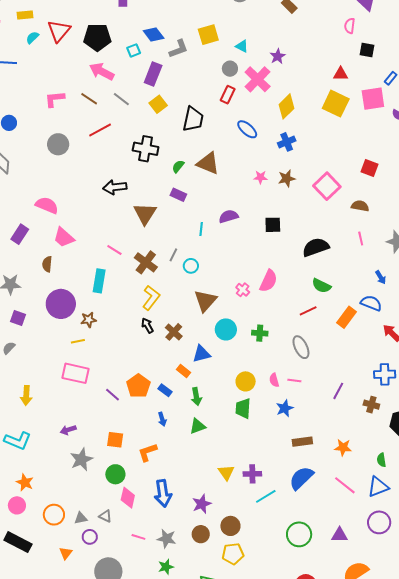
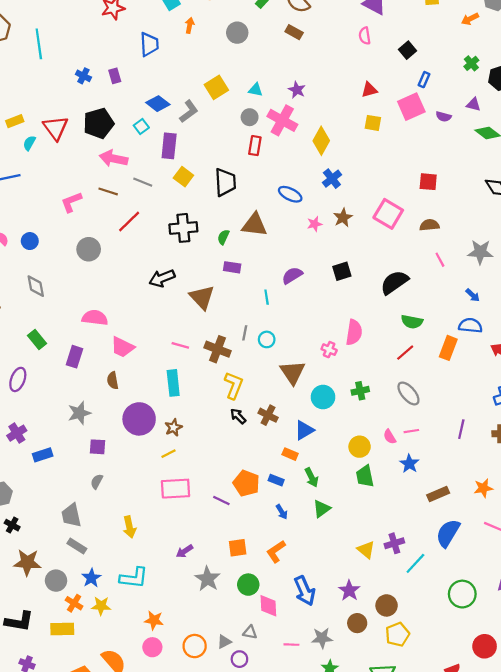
black square: (367, 50) -> (407, 50), moved, turned -35
yellow square: (336, 104) -> (373, 123), size x0.6
blue ellipse: (247, 129) -> (290, 194), moved

